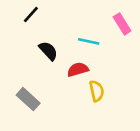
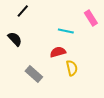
black semicircle: (48, 51) -> (15, 39), moved
gray rectangle: (28, 99) -> (34, 74), moved

